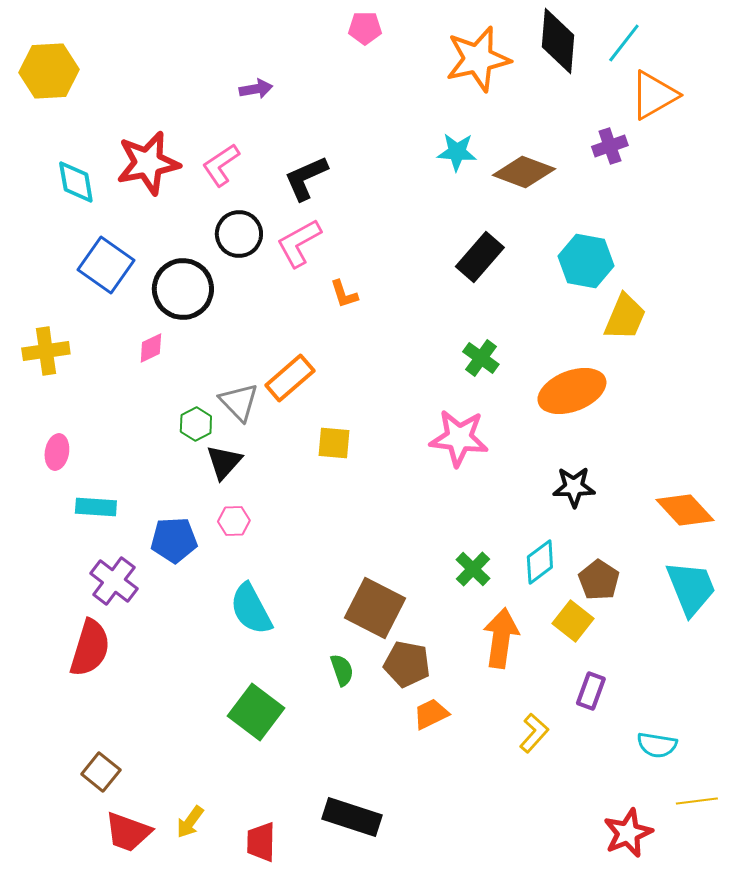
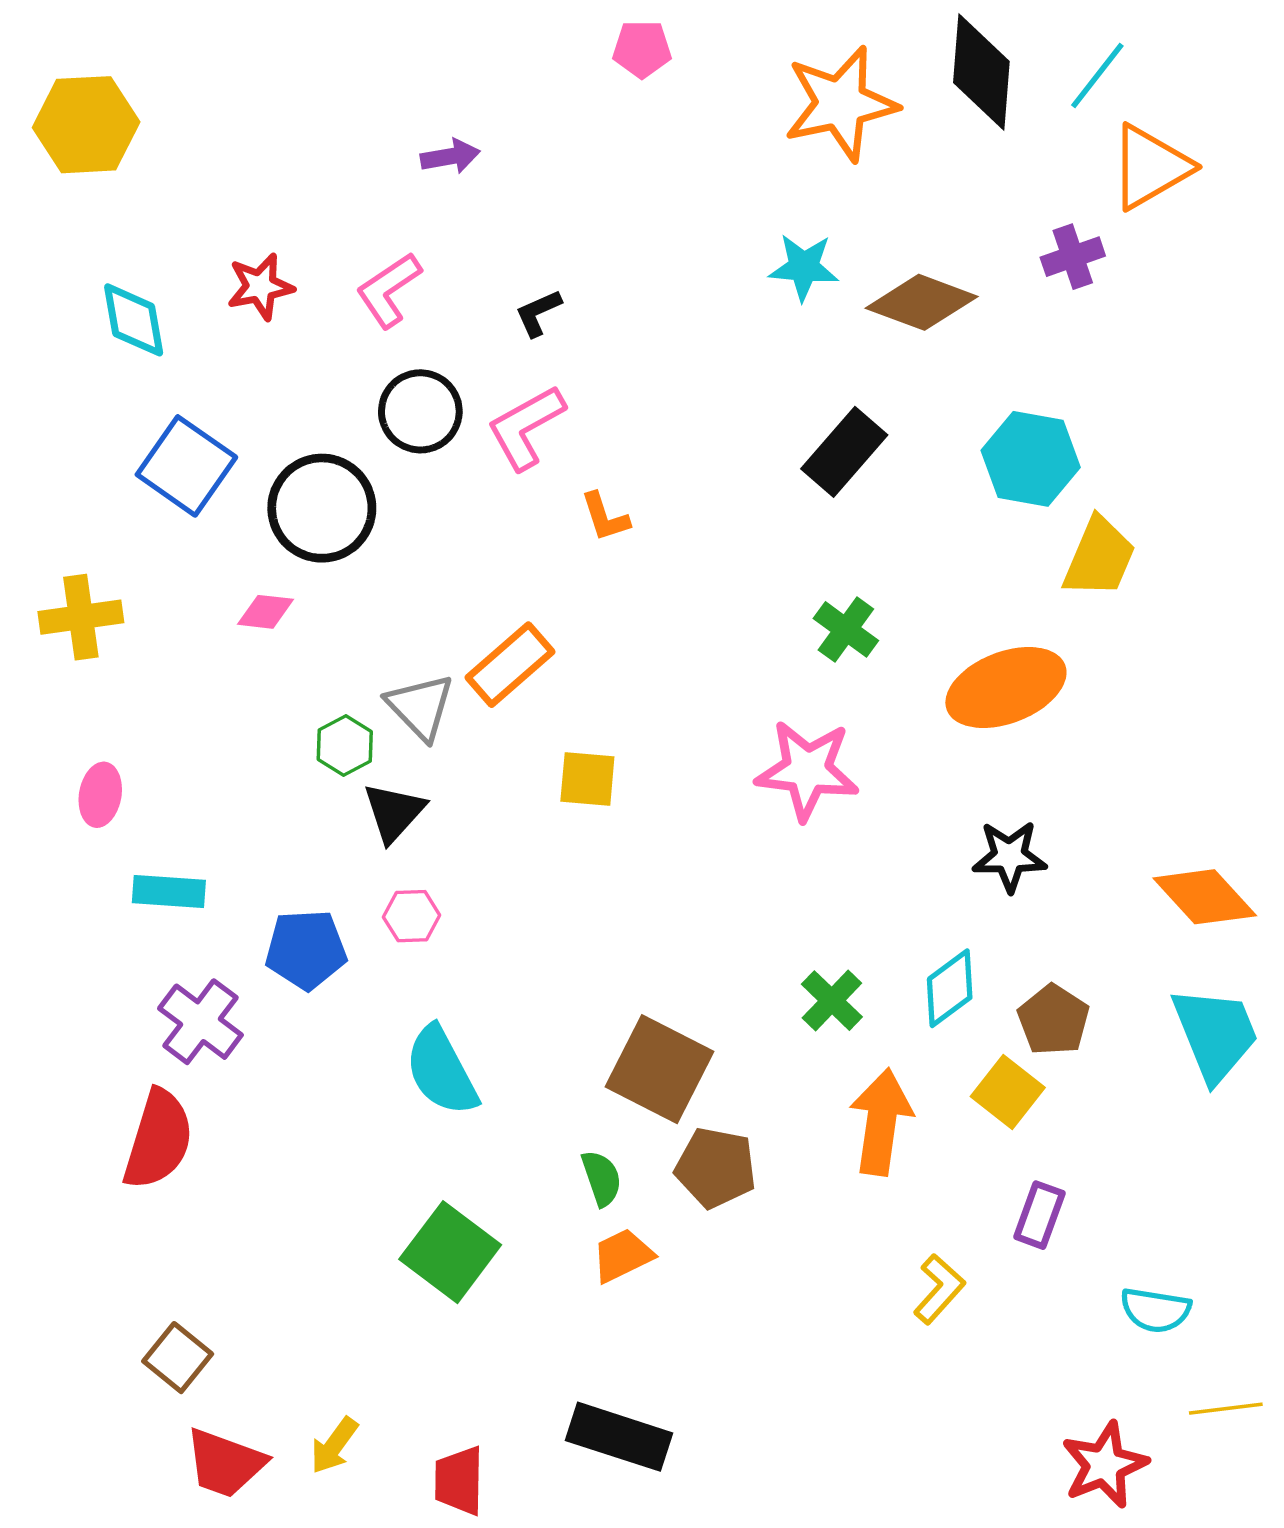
red star: (148, 163) -> (260, 287), size x0.6
black L-shape: (306, 178) -> (538, 313), size x0.6
pink diamond: (151, 348) -> (266, 612), turned 32
orange trapezoid: (431, 714) -> (623, 1256), moved

